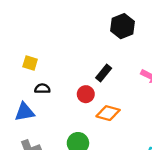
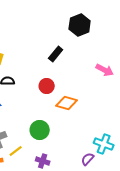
black rectangle: (104, 73) -> (56, 54), moved

